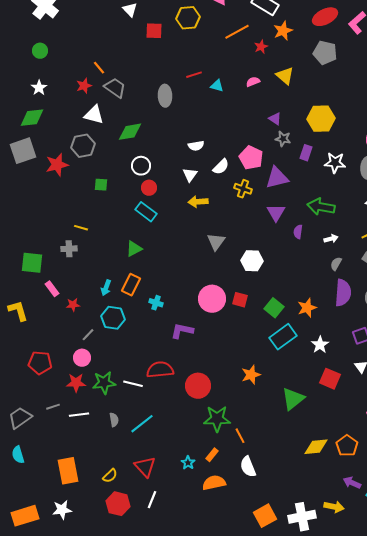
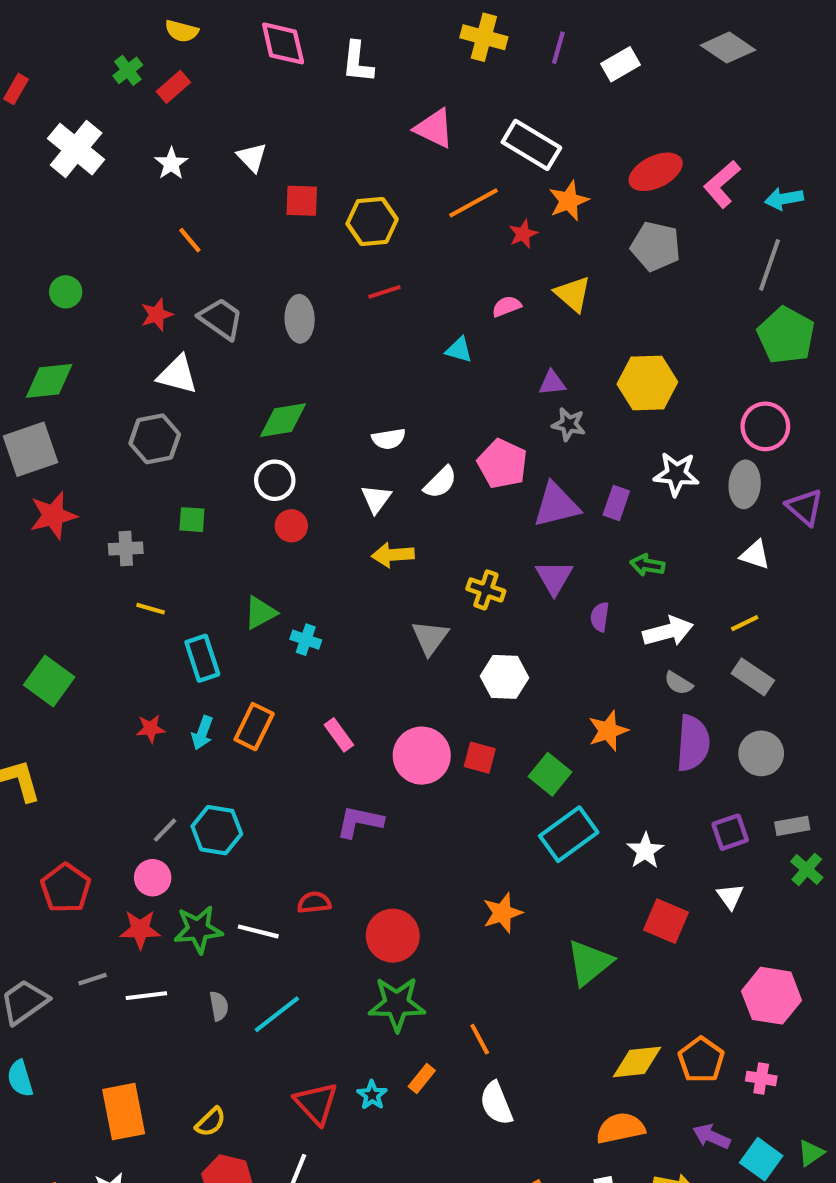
yellow hexagon: (188, 18) -> (372, 221), moved
green circle: (40, 51) -> (66, 292), moved
orange line: (99, 68) -> (190, 240), moved
cyan triangle: (217, 86) -> (459, 350), moved
white star: (39, 88) -> (171, 164), moved
gray ellipse: (165, 96) -> (300, 319), moved
purple triangle: (275, 119) -> (552, 383), turned -40
green diamond: (130, 132) -> (283, 420), moved
purple rectangle: (306, 153) -> (616, 503), moved
red star: (57, 165) -> (53, 515), moved
yellow cross: (243, 189) -> (486, 590), moved
green arrow: (321, 207) -> (647, 565), size x0.6
cyan rectangle: (146, 212) -> (202, 658), moved, turned 35
white arrow: (331, 239) -> (668, 631), size x1.6
gray cross: (69, 249) -> (126, 549), moved
green triangle: (134, 249) -> (260, 613), moved
green square: (32, 263) -> (49, 681), turned 30
gray semicircle: (336, 264) -> (678, 683), turned -88
pink rectangle: (52, 289) -> (339, 735), moved
cyan cross: (156, 303) -> (306, 640), moved
red star: (73, 305) -> (151, 729), moved
orange star: (307, 308) -> (608, 731), moved
cyan hexagon: (113, 318) -> (217, 830), moved
red pentagon: (40, 363) -> (66, 888), turned 30
red semicircle: (160, 370) -> (314, 903), size x0.6
green star: (217, 419) -> (397, 1004), moved
red triangle: (145, 467) -> (316, 1103), moved
orange semicircle: (214, 483) -> (620, 1128), moved

